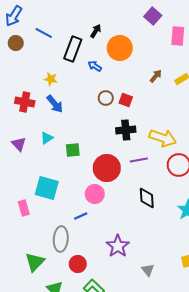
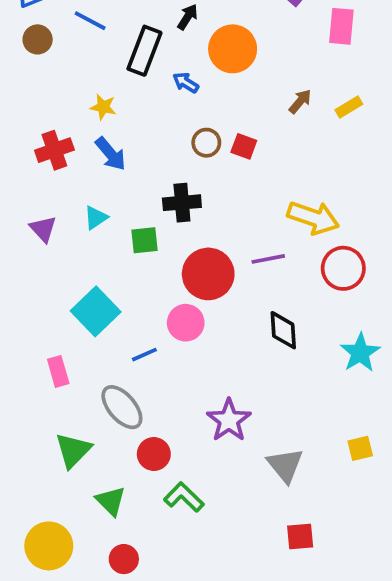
red cross: (25, 102) -> (54, 150), turned -30
black cross: (126, 130) -> (182, 203), moved
cyan square: (47, 188) -> (96, 311), turned 30
pink rectangle: (24, 208) -> (58, 371), moved
blue line: (81, 216) -> (144, 355), moved
gray ellipse: (61, 239) -> (122, 407), turned -45
gray triangle: (148, 270) -> (285, 465), size x1.5

